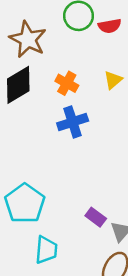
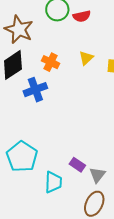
blue cross: (73, 122) -> (35, 90), moved
cyan trapezoid: (46, 250) -> (53, 182), moved

